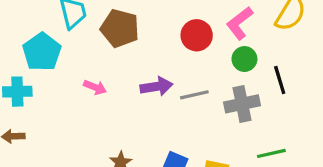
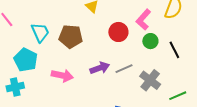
pink arrow: (95, 87) -> (62, 75), size x1.5
gray cross: (242, 104) -> (150, 80), moved, turned -30

